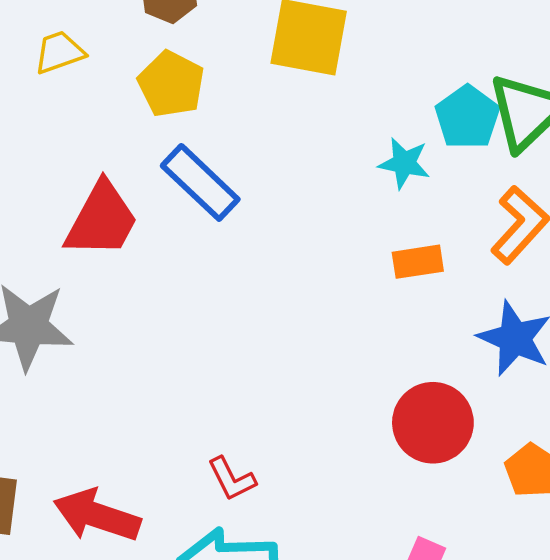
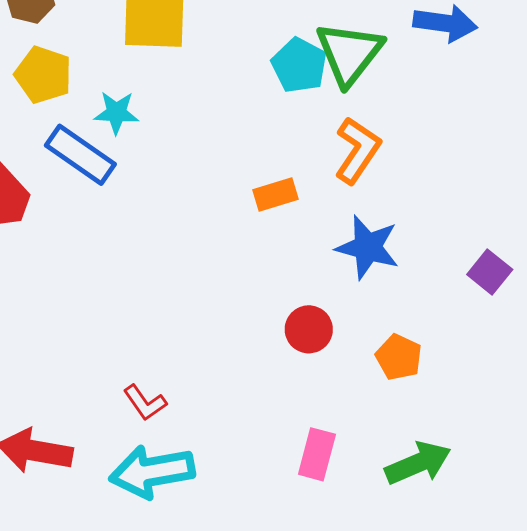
cyan star: (404, 163) -> (116, 113), moved
red circle: (433, 423) -> (309, 329), size x0.7

